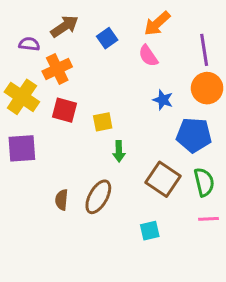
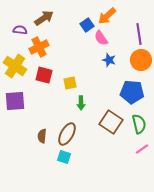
blue square: (107, 38) -> (87, 25), moved
blue star: (163, 100) -> (109, 60), moved
pink line: (209, 219) -> (142, 149), turned -32
cyan square: (150, 231) -> (64, 157), moved, turned 32

